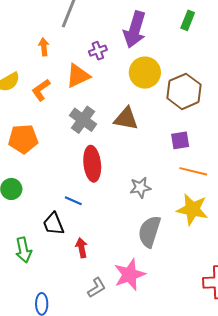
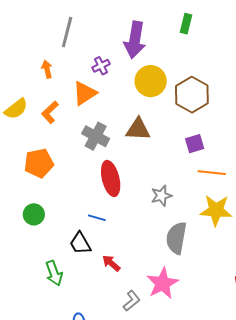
red arrow: (82, 248) -> (111, 263), turned -30

